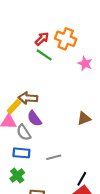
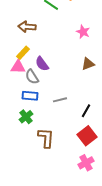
pink star: (85, 64) -> (83, 32), moved
brown arrow: (28, 98) -> (27, 27), moved
black line: (82, 179) -> (86, 111), moved

